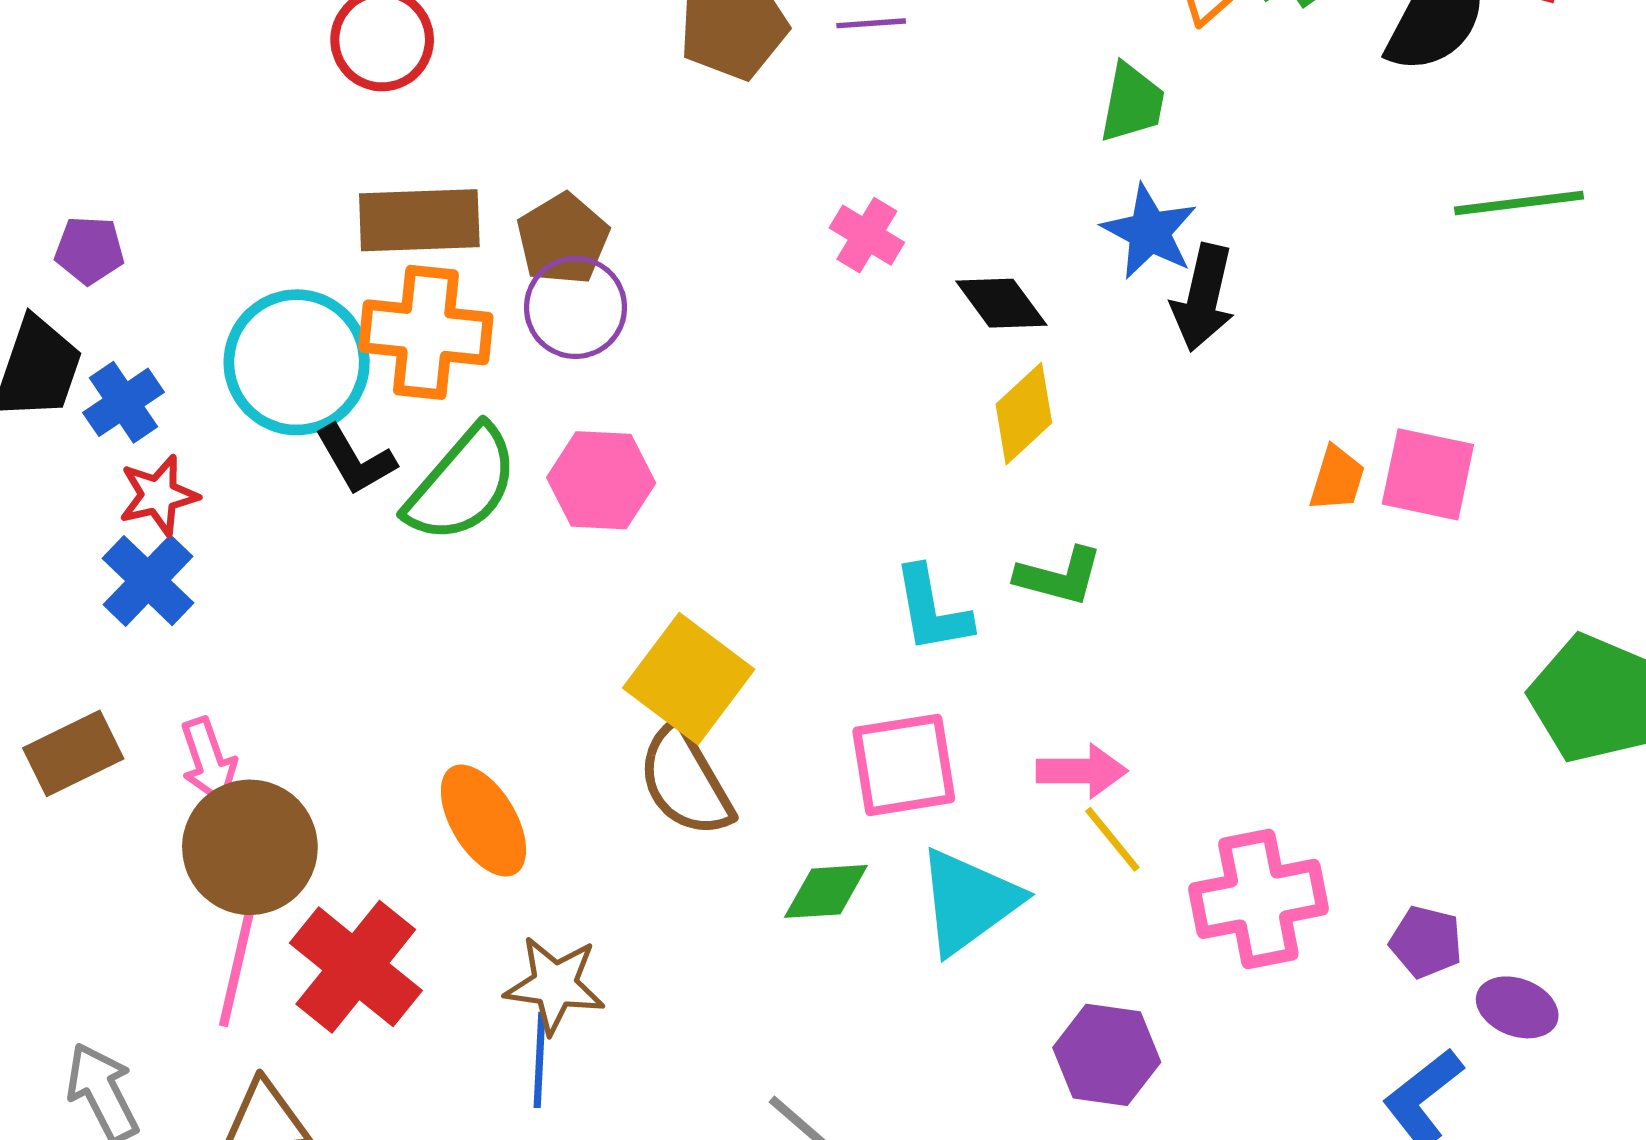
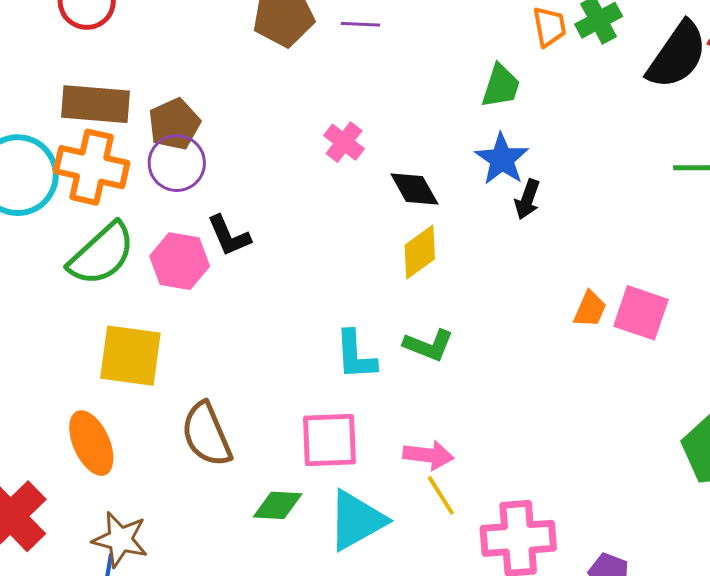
black arrow: (1203, 298) -> (527, 199), size x0.7
black L-shape: (355, 460) -> (229, 236), moved
yellow square: (689, 679) -> (130, 356), moved, turned -36

